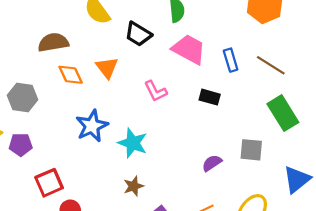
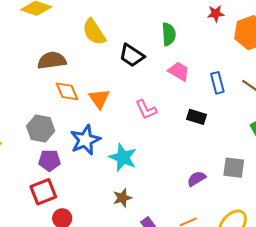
pink trapezoid: (189, 49) -> (179, 71), size x0.7
orange triangle: (107, 68) -> (99, 99), moved
gray hexagon: (22, 98) -> (41, 129), moved
purple pentagon: (21, 145) -> (49, 160), moved

